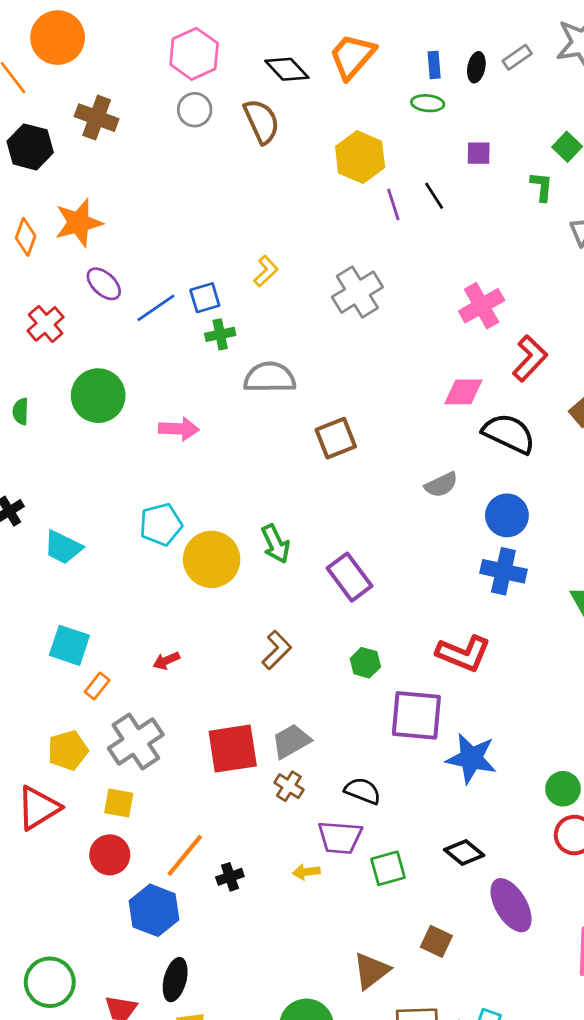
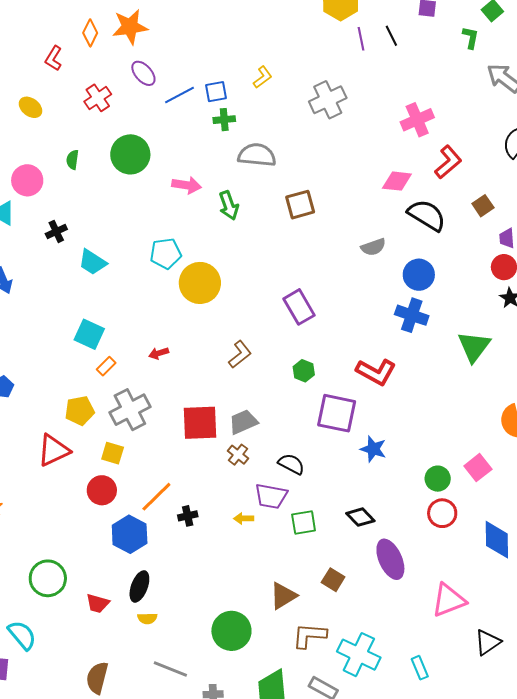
green arrow: (276, 544) -> (229, 205), moved
blue star: (471, 758) -> (373, 449), size x0.7

